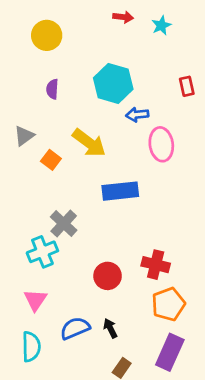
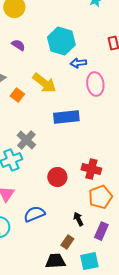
purple semicircle: (52, 89) -> (18, 45), turned 120
black arrow: (110, 328) -> (78, 219), moved
purple rectangle: (170, 352) -> (101, 231), size x0.7

